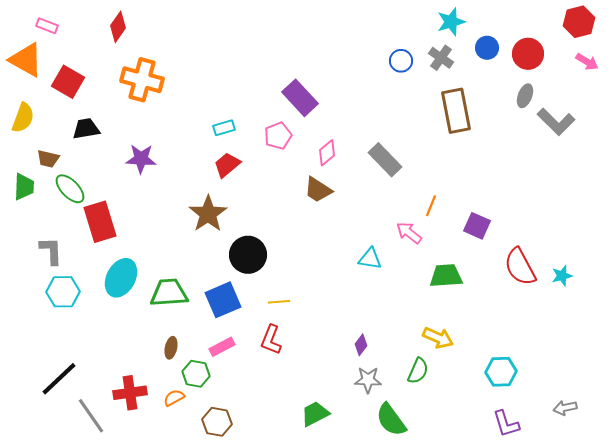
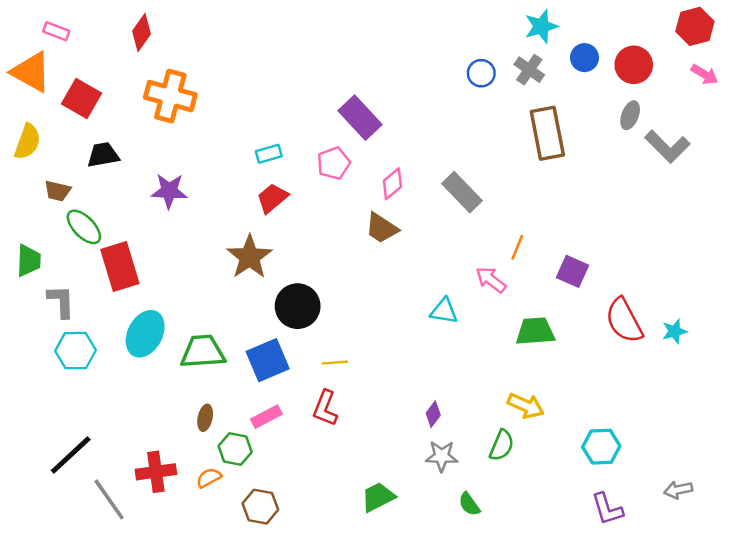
green trapezoid: (24, 187) -> (29, 261), moved
green semicircle: (391, 420) -> (469, 504), size x0.6

